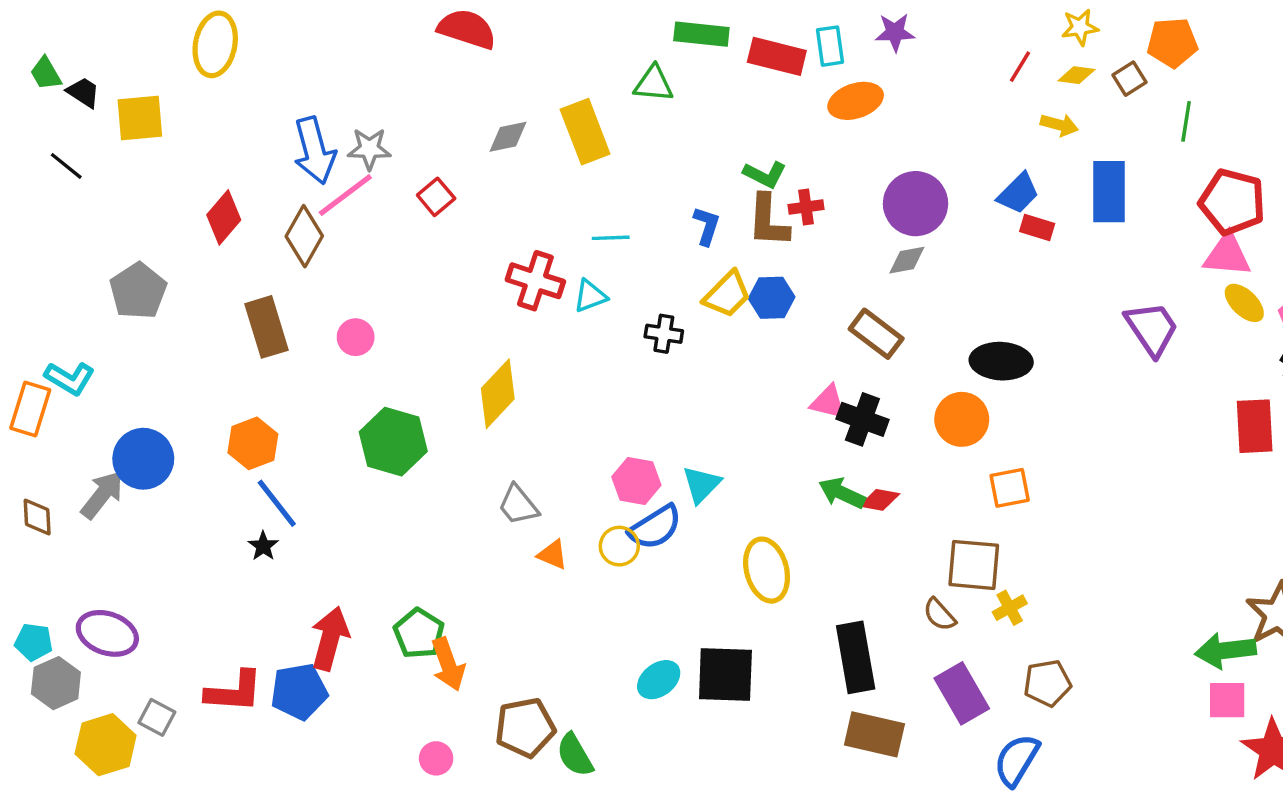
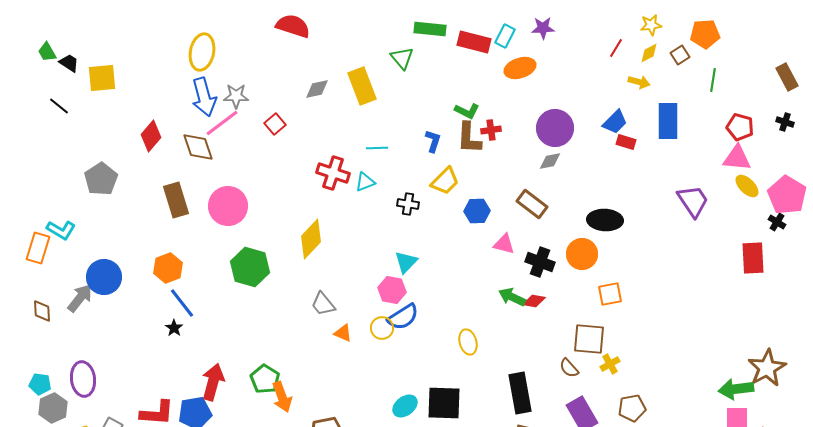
yellow ellipse: (215, 44) -> (202, 52), moved
cyan rectangle: (830, 46) -> (505, 36), turned 35
yellow diamond: (1076, 75) -> (649, 53), turned -35
green triangle: (654, 84) -> (402, 58), turned 45
red pentagon: (1232, 202) -> (740, 127), size x0.7
brown diamond: (304, 236) -> (198, 147), turned -48
blue hexagon: (772, 298) -> (477, 211), moved
pink circle: (356, 337) -> (228, 206), size x1.8
black cross: (862, 419) -> (540, 262), moved
cyan triangle: (701, 484) -> (406, 262), moved
yellow ellipse: (767, 570) -> (468, 342), size x0.7
purple ellipse: (107, 633) -> (83, 379), turned 64

